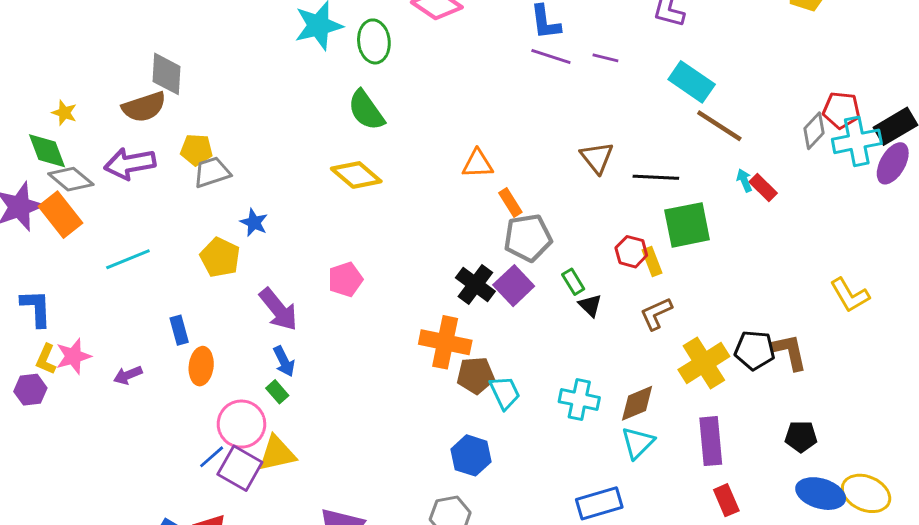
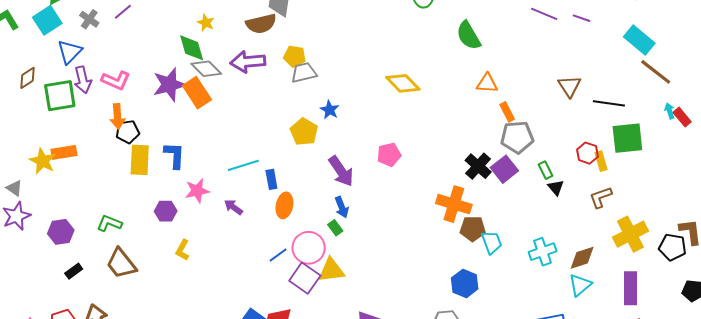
green semicircle: (366, 110) -> (468, 35), moved
cyan line: (128, 259) -> (243, 165), moved
black pentagon: (755, 350) -> (673, 247), moved
yellow L-shape: (46, 359) -> (182, 250), moved
purple arrow: (128, 375) -> (233, 207), turned 54
cyan cross: (579, 400) -> (543, 252), turned -36
blue line: (212, 457) -> (278, 255), moved

